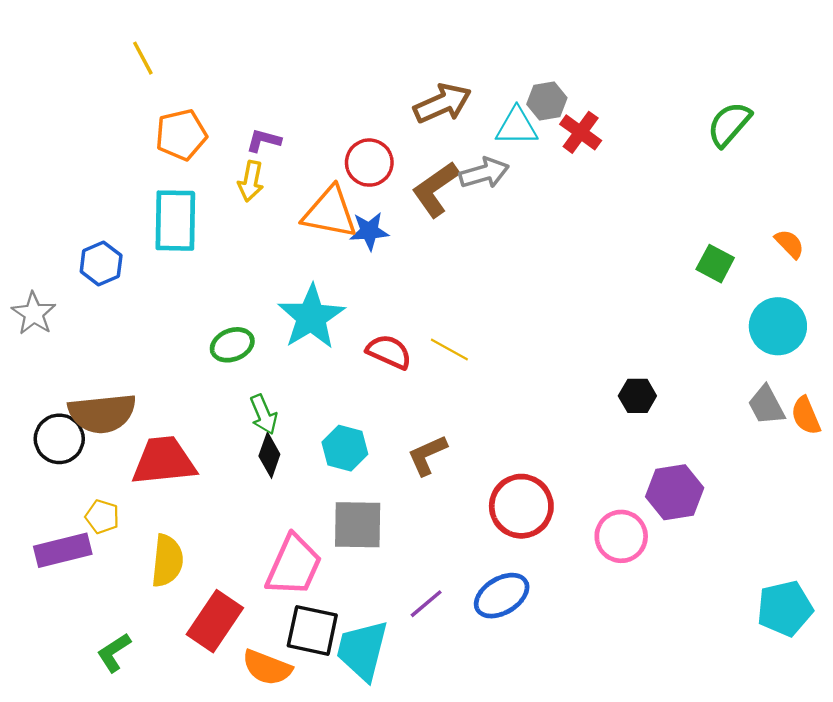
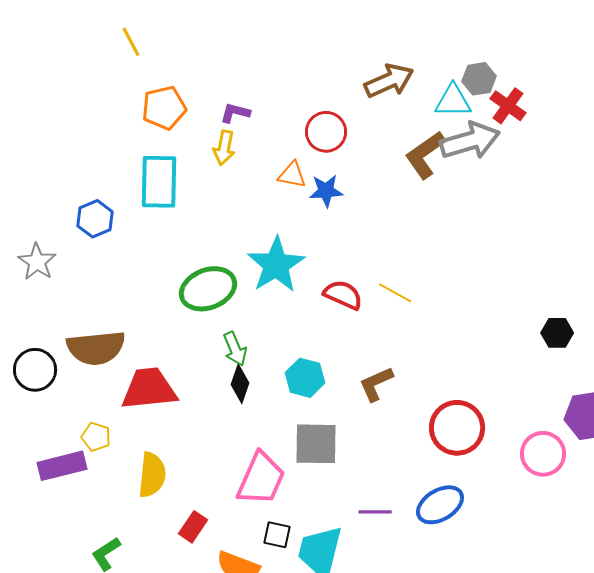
gray arrow: (484, 173) -> (470, 141), moved, size x1.4
brown L-shape: (435, 189) -> (425, 155), moved
orange triangle: (330, 212) -> (292, 175), size x0.6
green ellipse: (232, 345) -> (208, 289), size x1.5
black circle: (59, 439) -> (35, 370), moved
purple line: (426, 604) -> (375, 512), turned 40
red rectangle: (215, 621) -> (193, 527), size x0.6
black square: (312, 630) -> (277, 535), size x0.6

